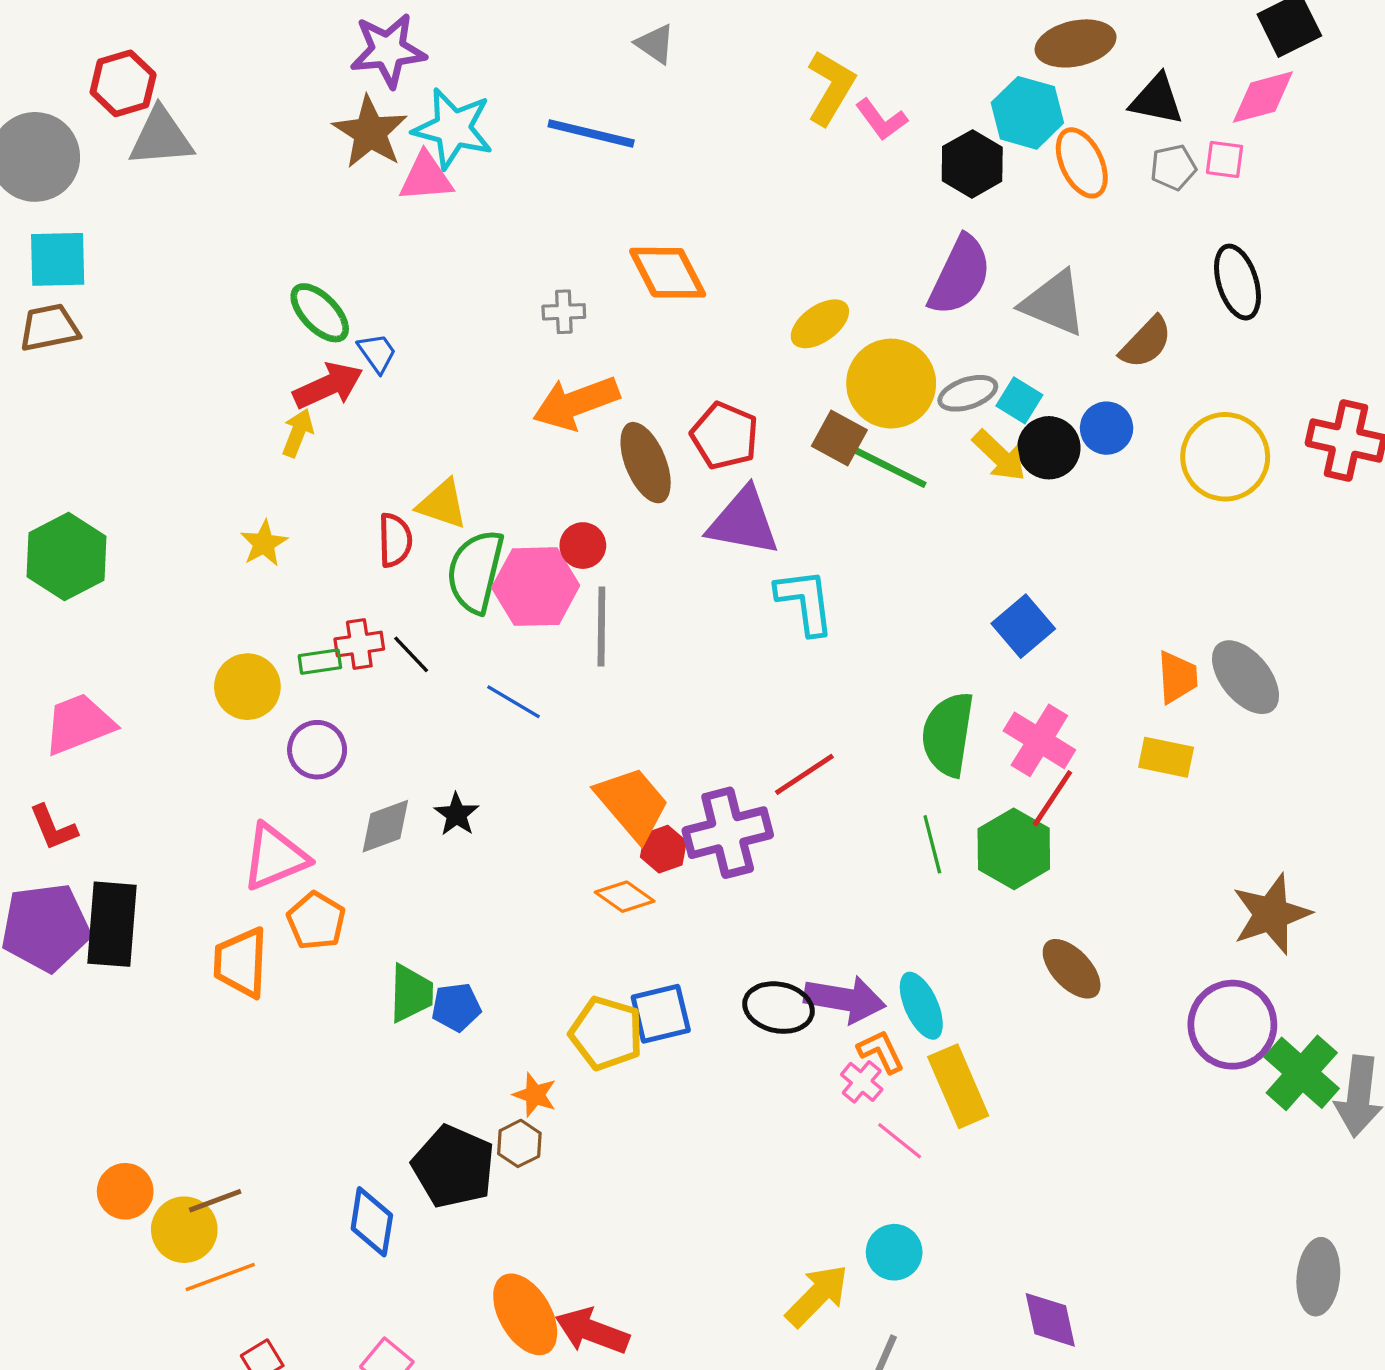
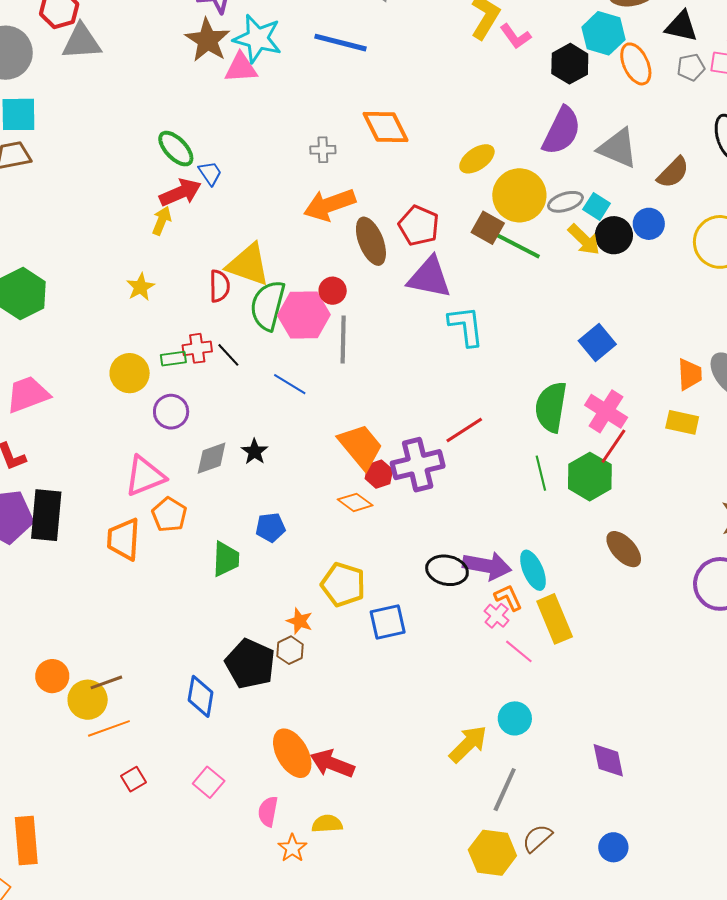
yellow triangle: (442, 504) -> (248, 265), size x1.4
blue pentagon: (456, 1007) -> (270, 527), moved
blue square: (661, 1014) -> (388, 622), moved

